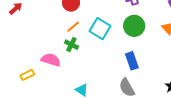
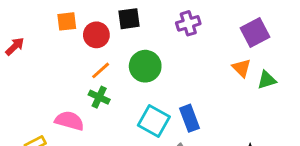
green circle: (134, 26) -> (145, 66), moved
cyan square: (100, 29) -> (154, 121), moved

